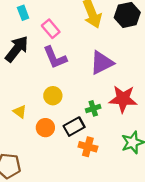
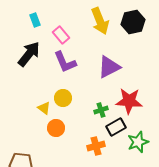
yellow triangle: (20, 112) -> (44, 108), moved
black rectangle: (74, 127) -> (116, 127), moved
orange cross: (88, 147) -> (96, 146), turned -30

